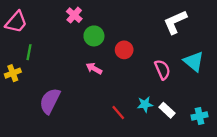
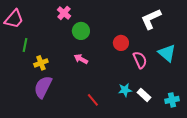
red circle: (124, 50) -> (121, 43), moved
yellow cross: (13, 73) -> (41, 63), moved
red line: (118, 113) -> (93, 100), moved

